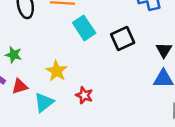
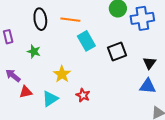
green star: (14, 55) -> (34, 51), moved
red triangle: (20, 86) -> (26, 92), moved

